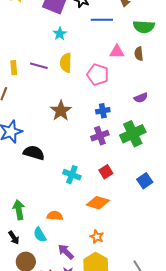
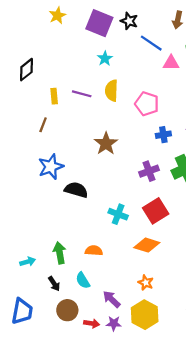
blue line: (102, 20) -> (151, 43), turned 35
pink triangle: (117, 52) -> (171, 63), moved
blue cross: (103, 111) -> (163, 135), moved
red square: (106, 172) -> (156, 211), size x1.6
orange semicircle: (55, 216) -> (94, 251), moved

